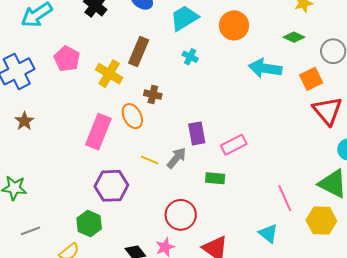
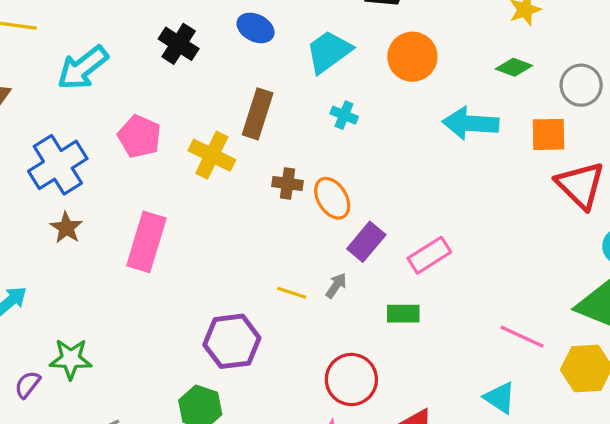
orange square: (311, 79) -> (548, 134), turned 30
orange ellipse: (132, 116) -> (332, 198), moved
brown star: (24, 121) -> (66, 228), moved
pink rectangle: (98, 132) -> (146, 242), moved
purple rectangle: (197, 133) -> (366, 242), turned 55
gray arrow: (177, 158) -> (336, 286), size x0.7
pink line: (285, 198) -> (522, 337), turned -36

